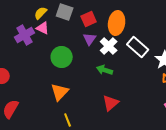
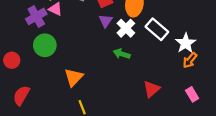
green circle: (62, 57) -> (45, 45), moved
red triangle: (111, 103) -> (152, 89), moved

